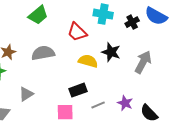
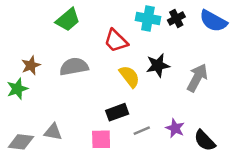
black cross: (132, 22) -> (176, 18), moved
black star: (111, 52) -> (158, 65), turned -30
yellow semicircle: (88, 61) -> (129, 76), turned 36
gray triangle: (26, 94) -> (53, 132), moved, turned 42

